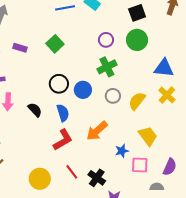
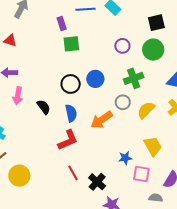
green square: (55, 44) -> (71, 44), turned 30
purple rectangle: (20, 48) -> (62, 24), moved, turned 48
green cross: (107, 67) -> (134, 78), moved
blue circle: (83, 90) -> (95, 79), moved
orange arrow: (97, 131) -> (102, 120), moved
yellow circle: (40, 179) -> (19, 176), moved

